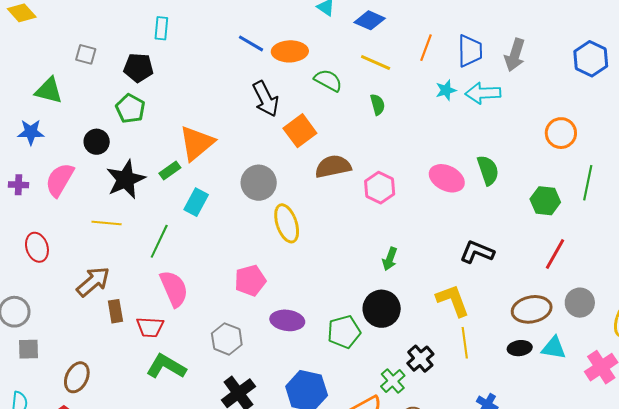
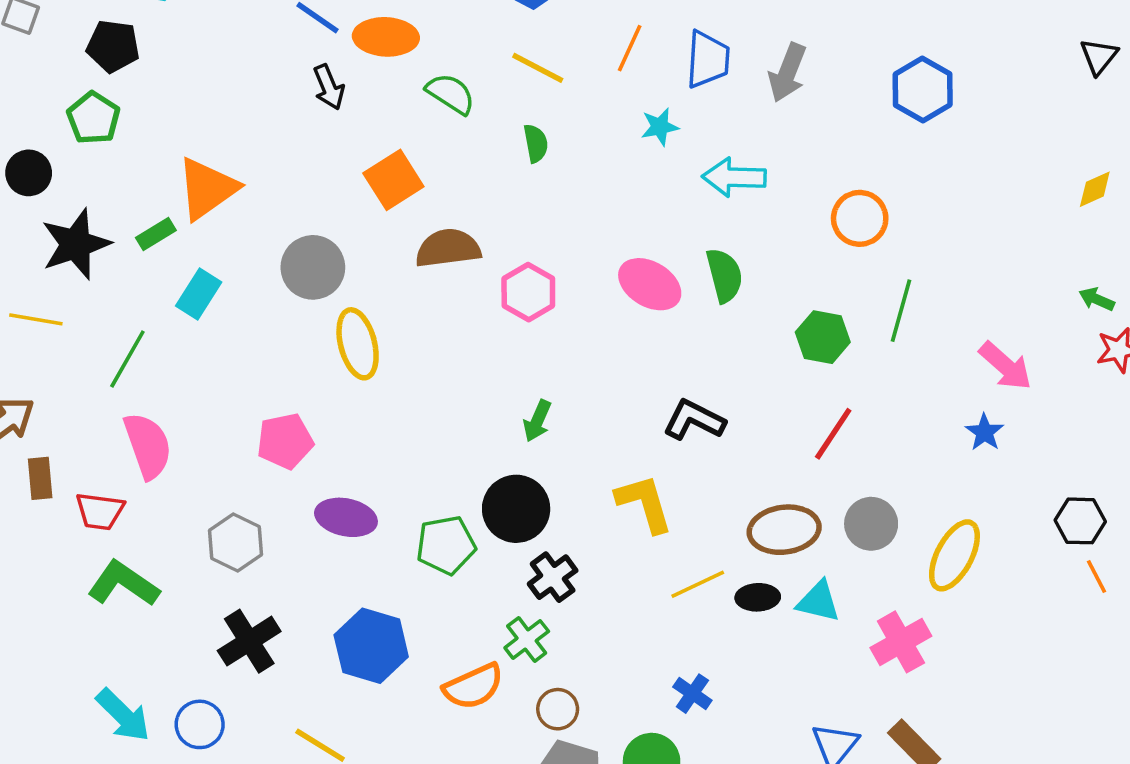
cyan arrow: (483, 93) -> (734, 177), moved
black arrow: (266, 99) -> (329, 87), moved, size x0.7
yellow line: (465, 343) -> (698, 584), moved, turned 68
black cross: (420, 359) -> (553, 577), moved

